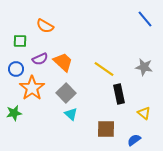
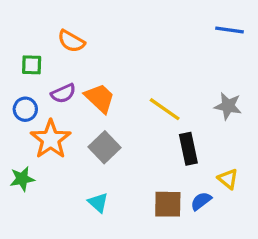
blue line: (145, 19) -> (230, 30), turned -42
cyan triangle: (71, 114) -> (98, 203), moved
blue semicircle: (134, 140) -> (201, 201), moved

